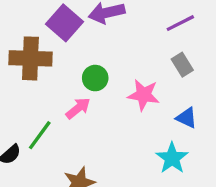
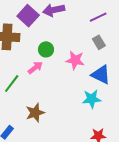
blue triangle: (187, 118) -> (101, 75), size x1.5
cyan star: (172, 158) -> (92, 99), turned 30

